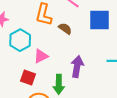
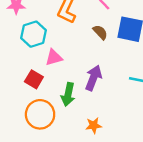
brown semicircle: (65, 29) -> (100, 32), moved

